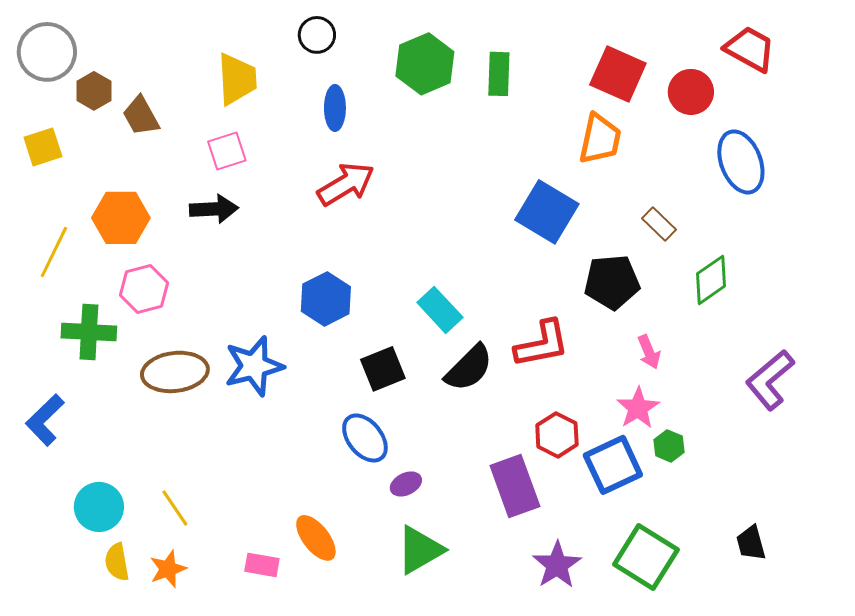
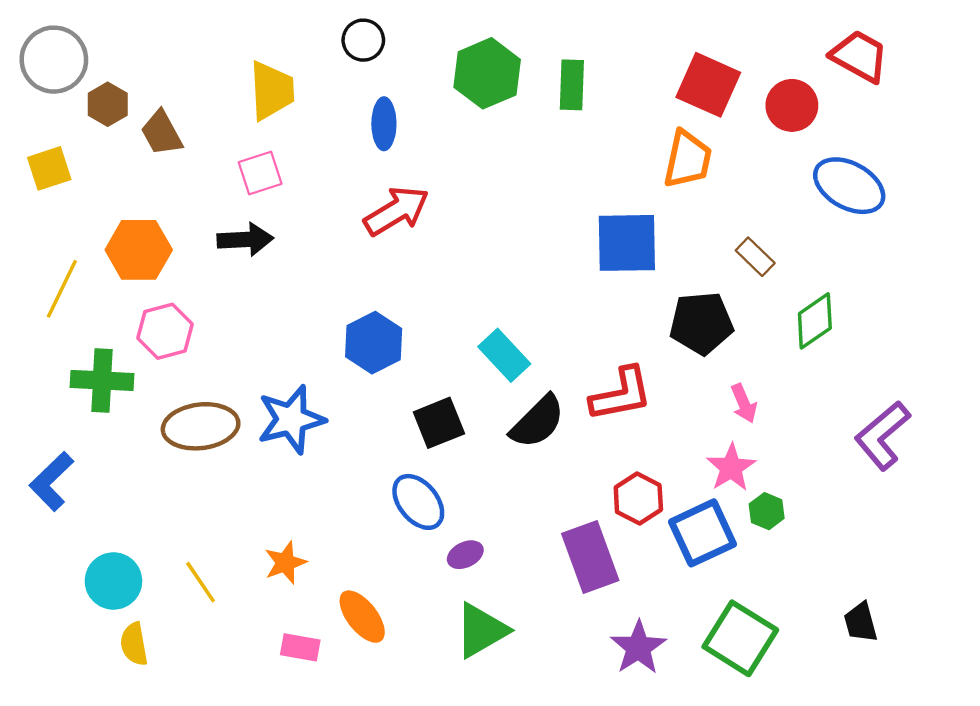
blue ellipse: (741, 162) -> (849, 186), turned -40
blue square: (547, 212) -> (627, 243), turned -32
orange star: (168, 569) -> (285, 563), moved

